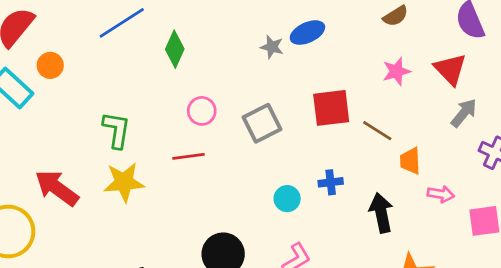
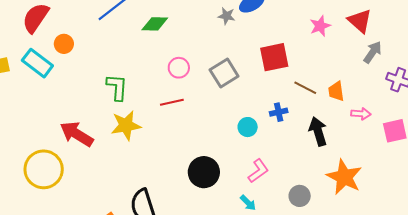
green diamond: (175, 49) -> (155, 24), turned 72
brown line: (377, 131) -> (305, 88), moved

